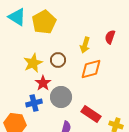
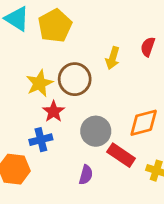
brown circle: (58, 60) -> (75, 79), size x1.5
orange diamond: (91, 69) -> (144, 123), moved
gray circle: (61, 97) -> (96, 131), moved

